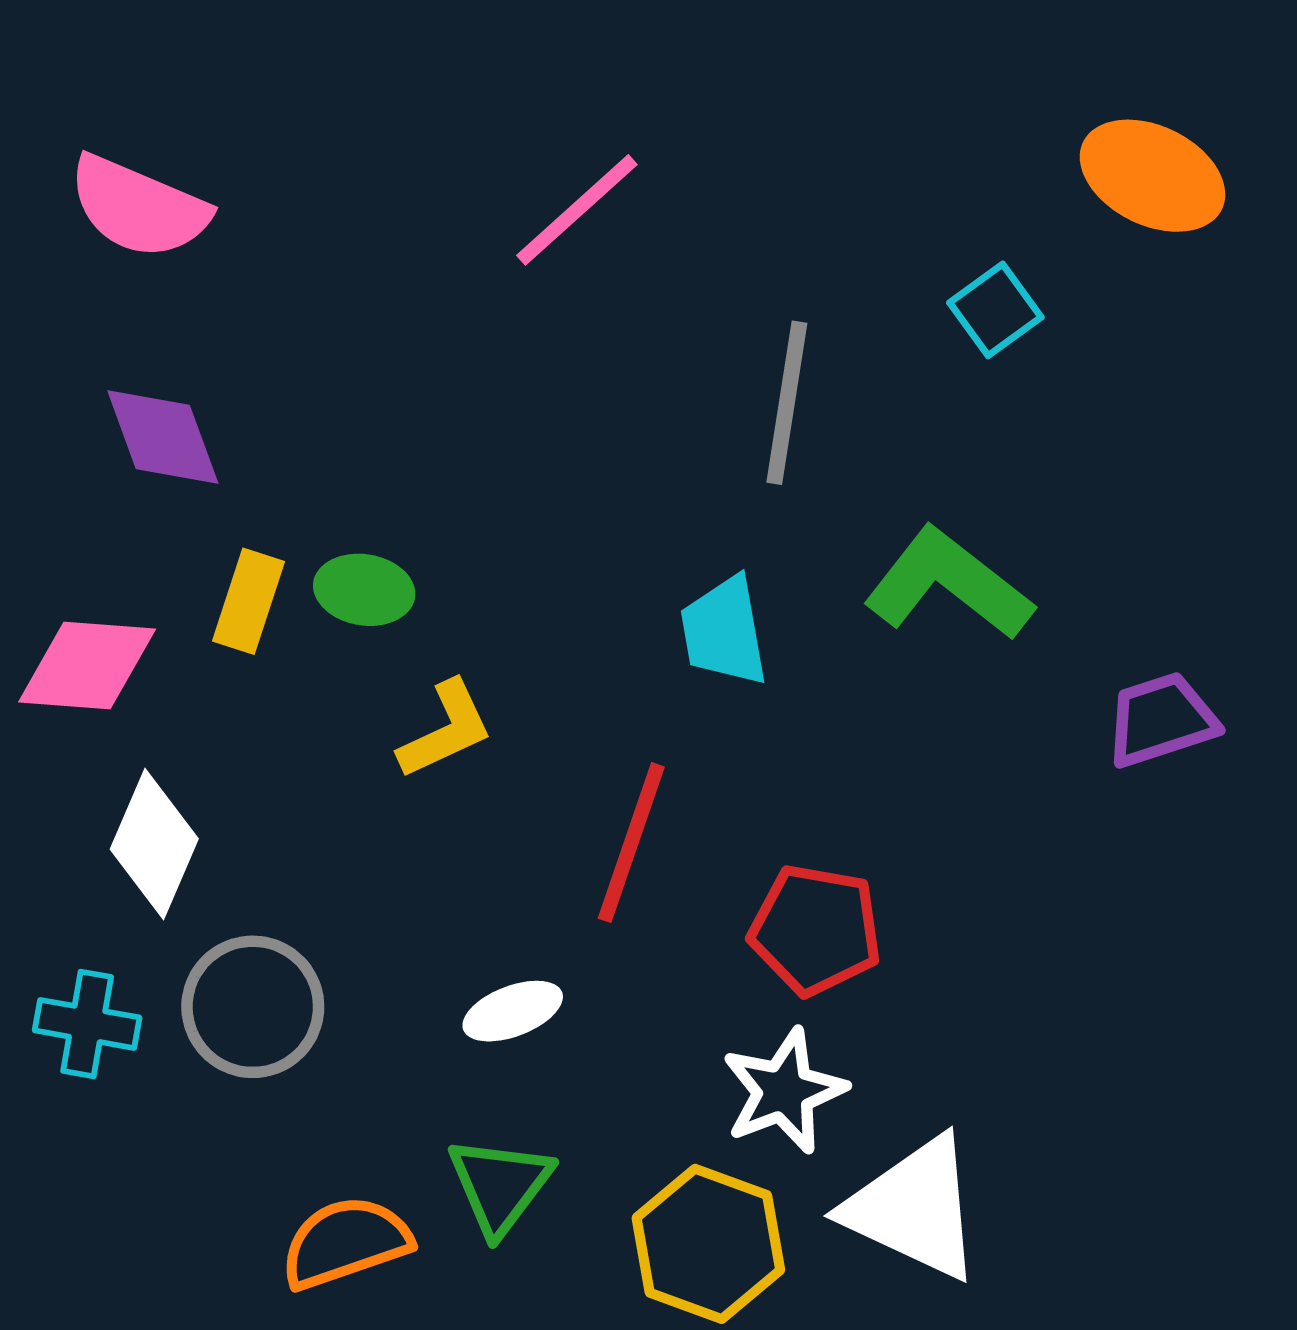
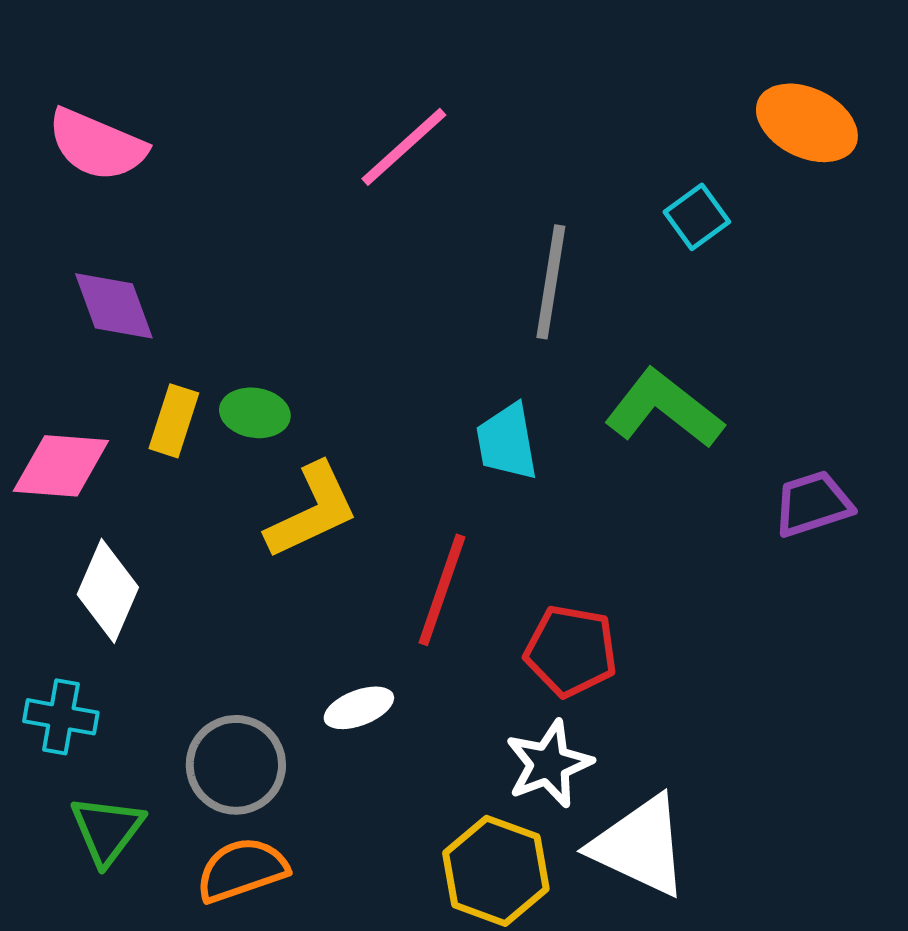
yellow L-shape: (446, 730) -> (312, 511), size x1.4
gray circle: (253, 1007) -> (236, 765), moved
green triangle: (500, 1185) -> (107, 830), moved

